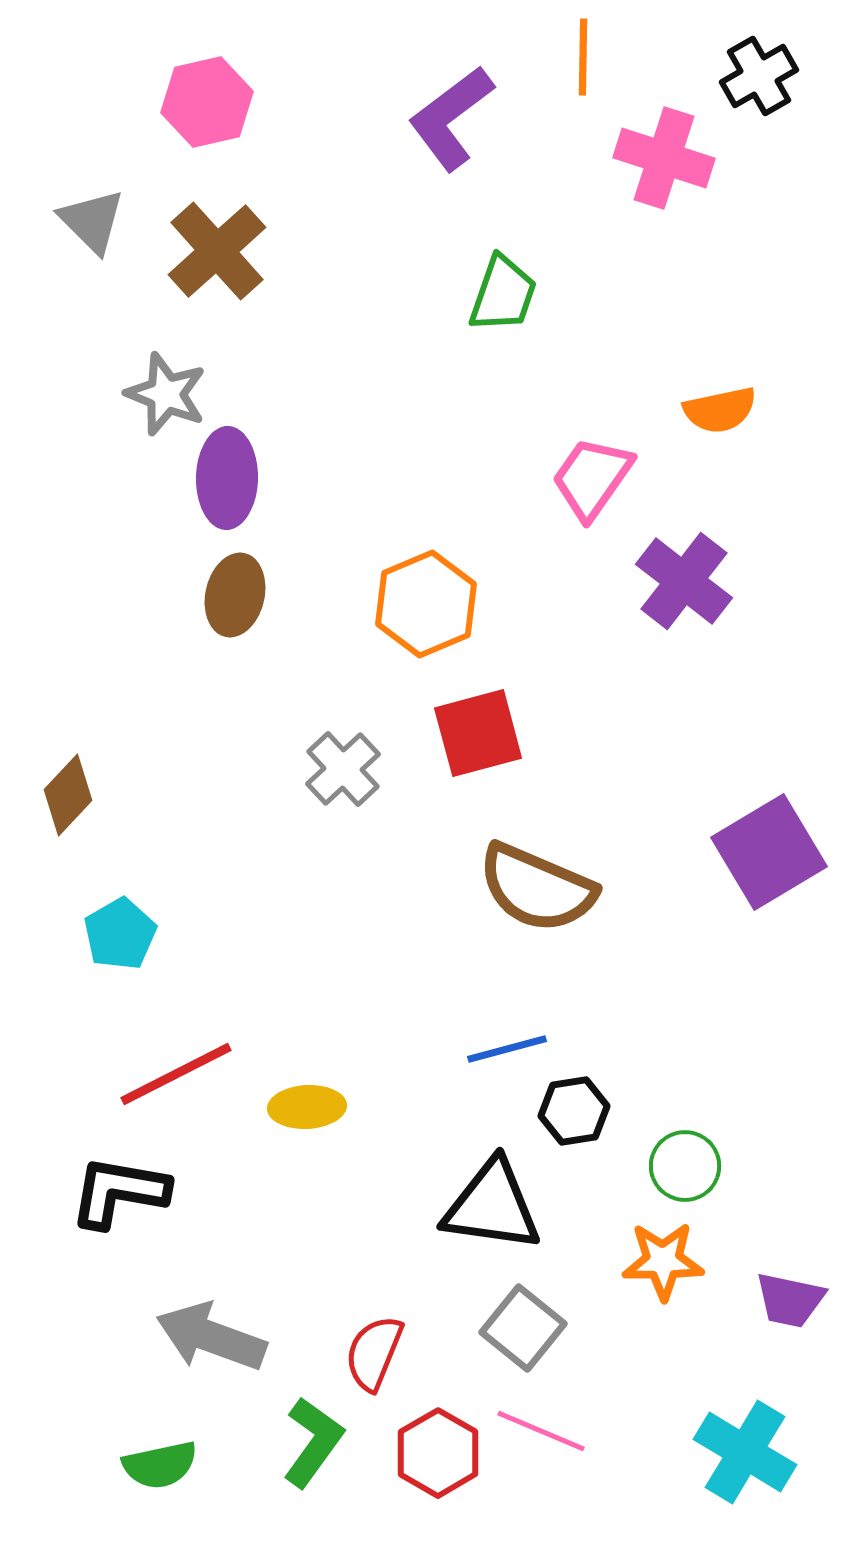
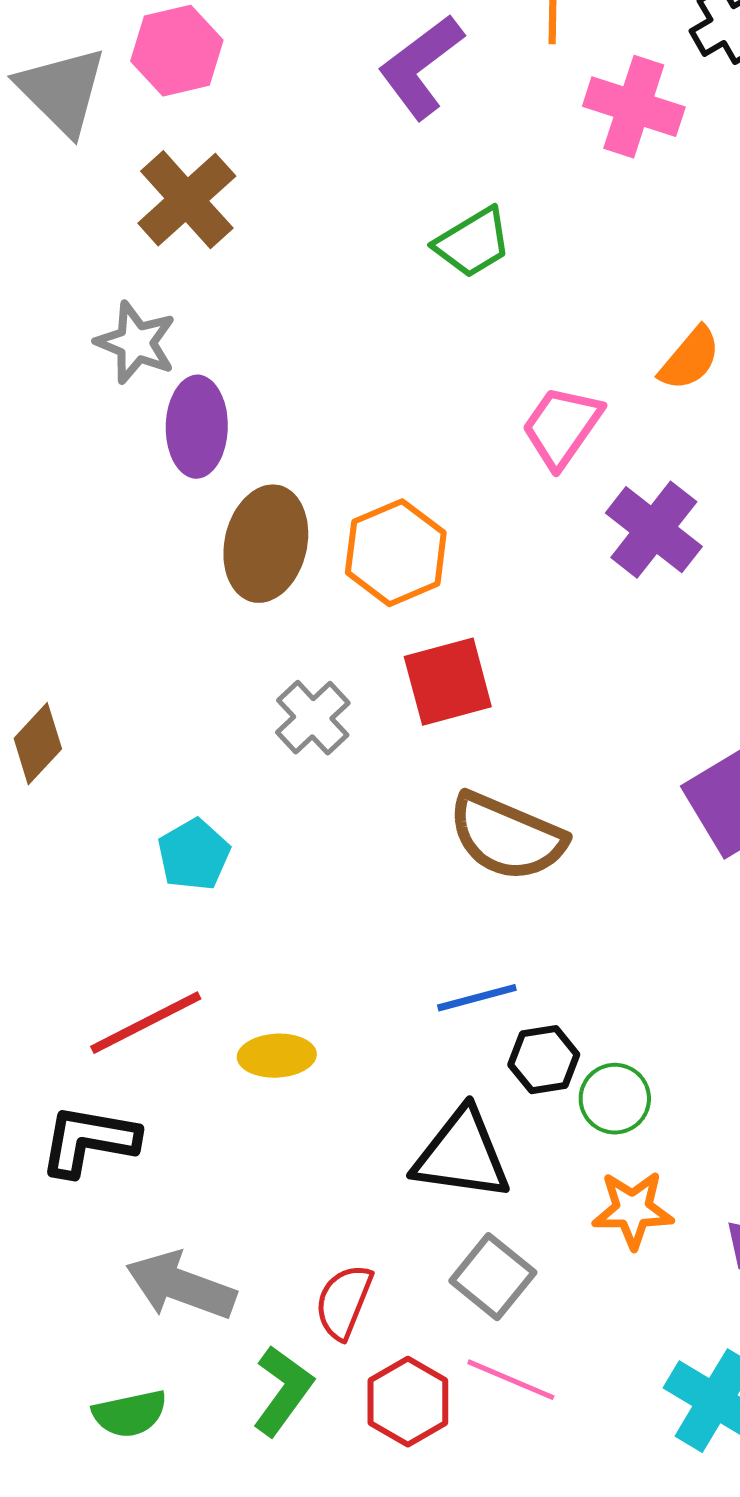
gray triangle: (92, 221) -> (62, 91), moved, size x1.4
green trapezoid: (503, 294) -> (473, 243), turned 40
orange semicircle: (720, 410) -> (690, 359), turned -38
brown ellipse: (235, 595) -> (266, 544), moved, size x1.4
cyan pentagon: (120, 934) -> (194, 855), moved
green circle: (685, 1166) -> (615, 1099), moved

